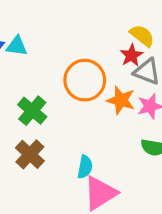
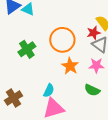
orange star: (121, 100) -> (70, 66), moved
brown cross: (30, 154) -> (13, 98), moved

